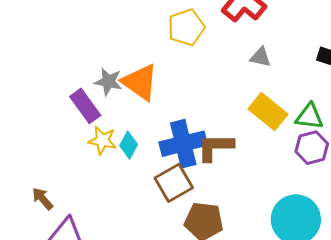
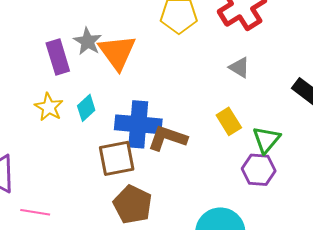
yellow rectangle: (268, 112) -> (229, 121), size x0.7
green triangle: (309, 117) -> (266, 140), turned 44
yellow star: (102, 140) -> (49, 107), moved

